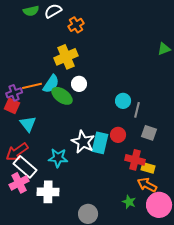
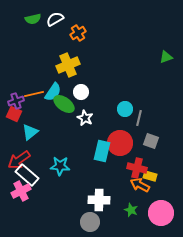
cyan triangle: (28, 124) -> (30, 132), turned 30
red circle: (118, 135) -> (120, 143), size x1.6
white star: (83, 142) -> (85, 118), moved, size x0.7
orange arrow: (147, 185) -> (140, 185), moved
white cross: (48, 192) -> (99, 200), moved

